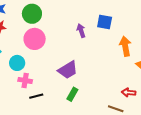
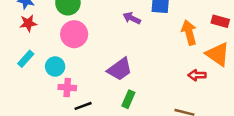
purple arrow: (81, 31) -> (132, 18), turned -40
red arrow: (129, 92) -> (197, 75), moved

